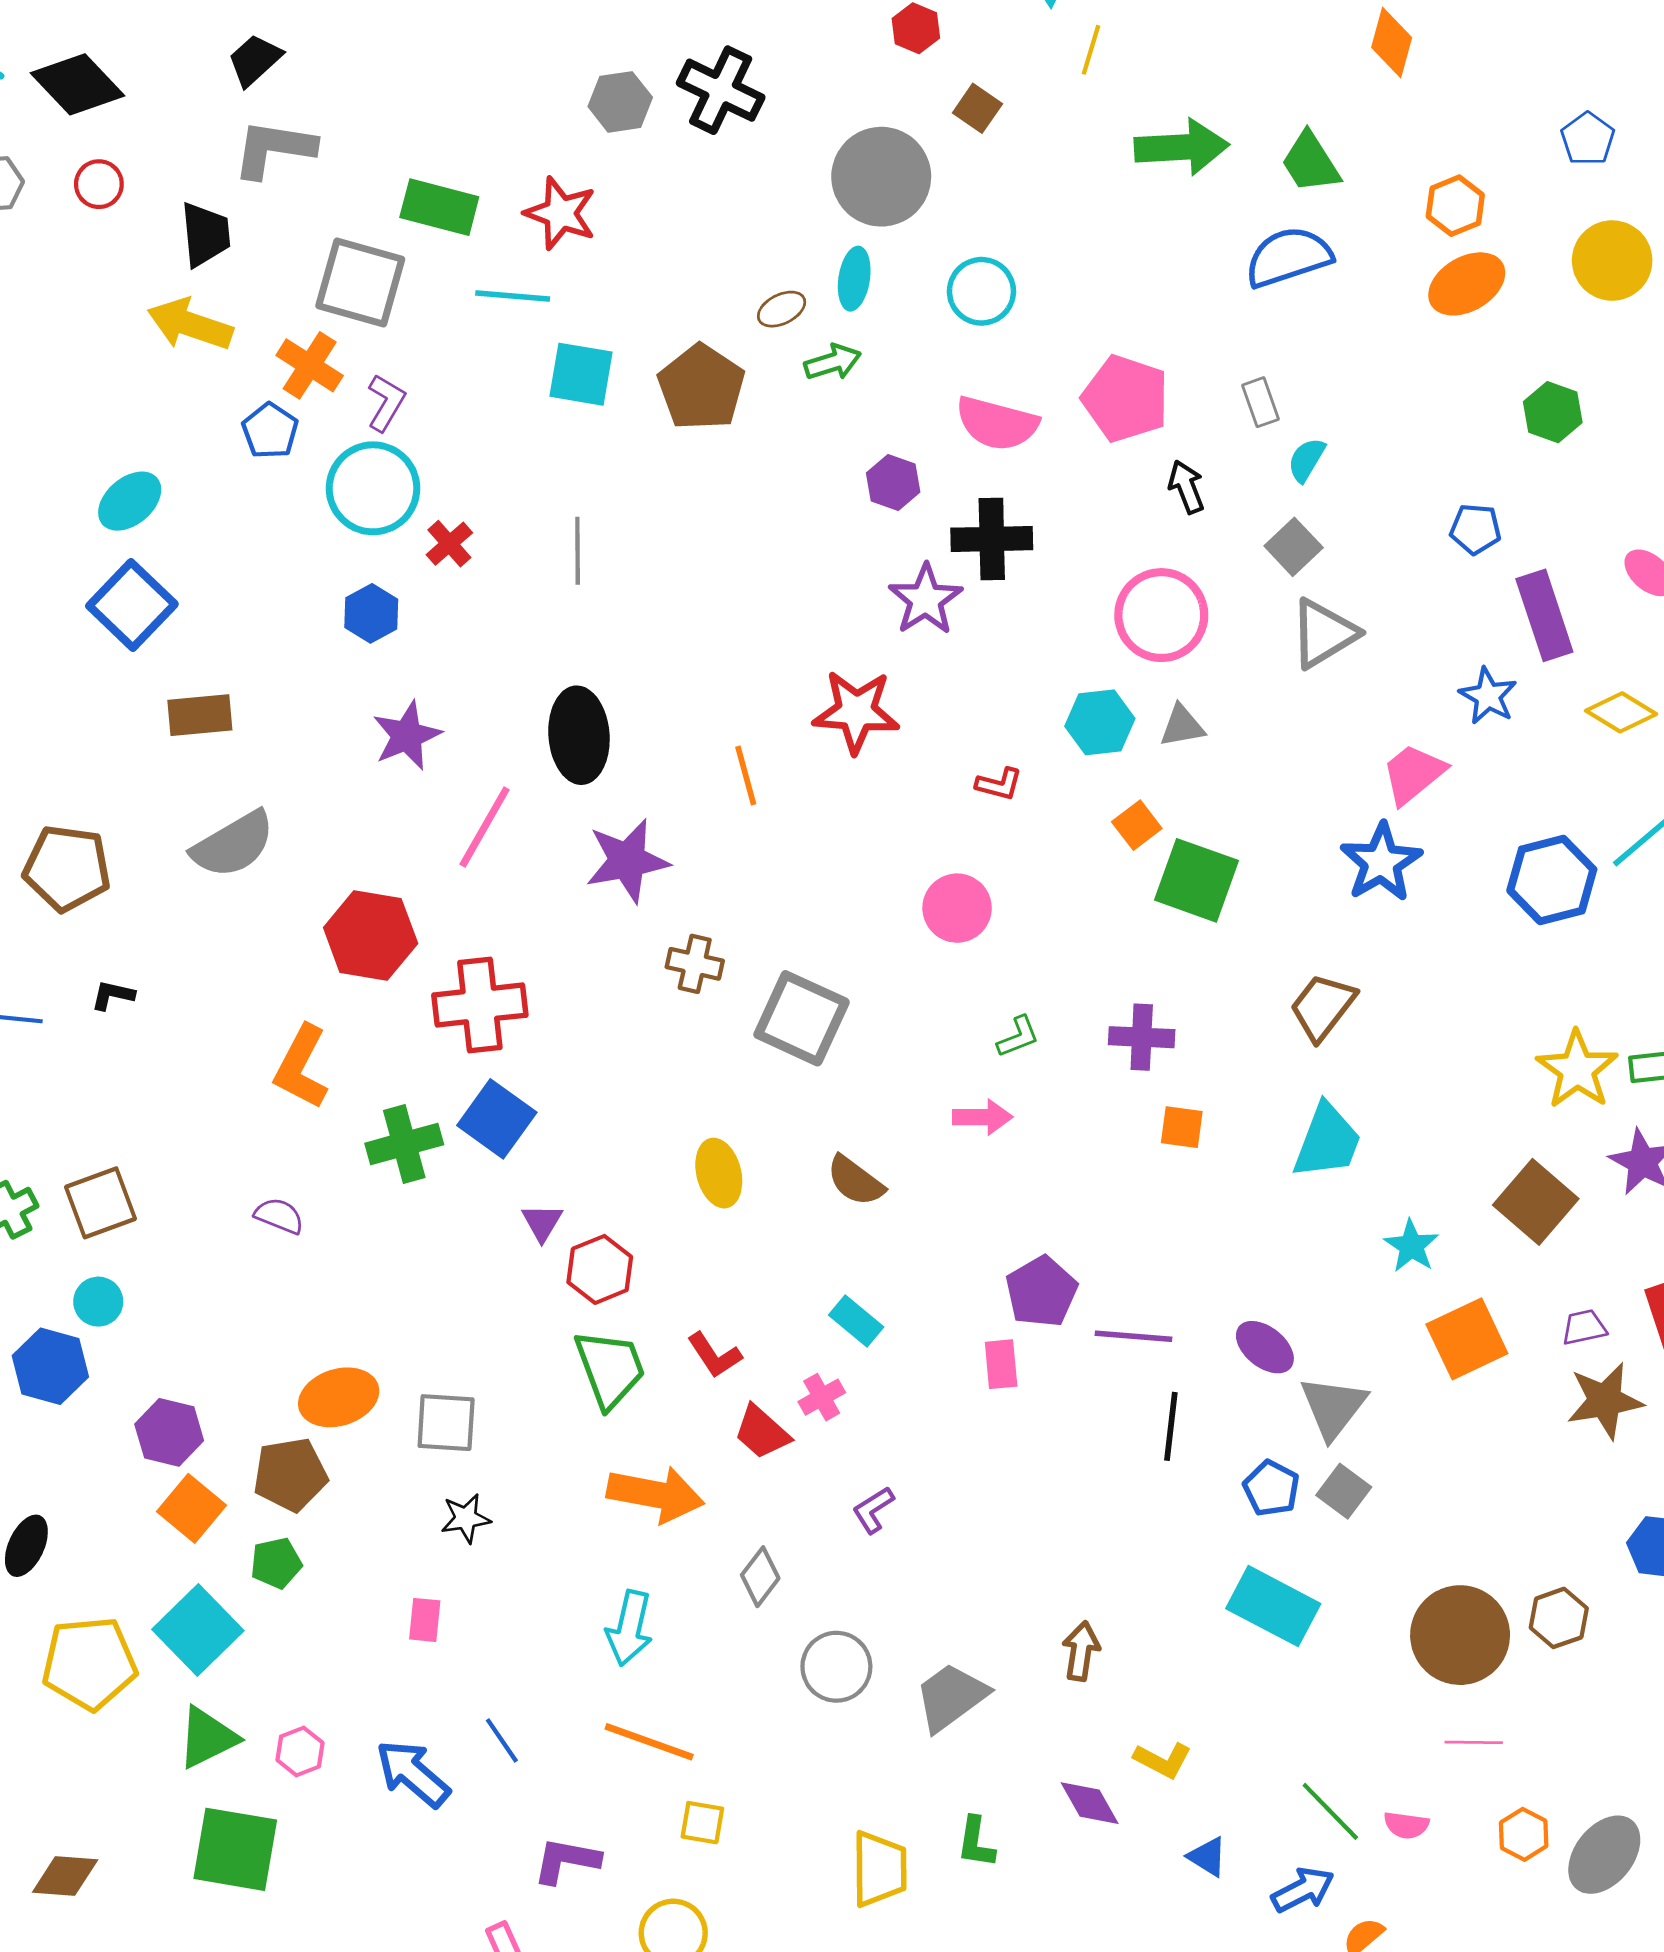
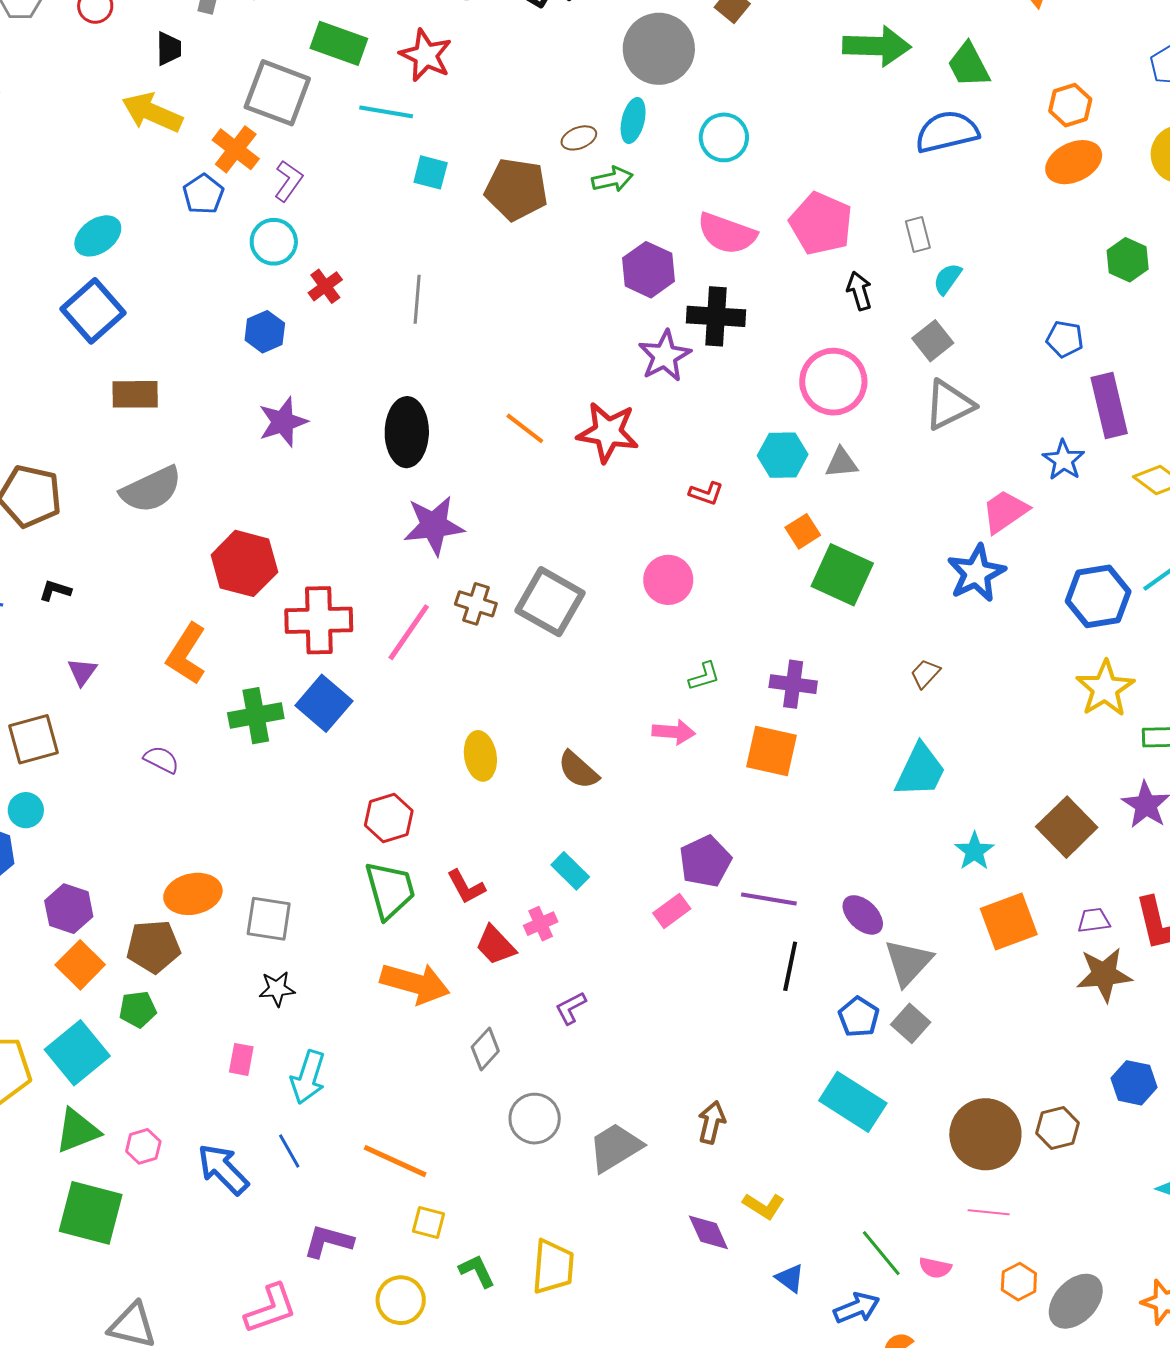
black trapezoid: (205, 234) -> (169, 49), size x0.7
cyan square: (581, 374) -> (431, 172), size x0.7
brown pentagon: (701, 387) -> (516, 189), turned -30
purple hexagon: (893, 483) -> (648, 270), size x1.4
cyan circle: (373, 488) -> (274, 242), size x0.7
orange line: (746, 775) -> (525, 428), moved, turned -42
pink line: (485, 827) -> (409, 632), moved
brown trapezoid: (1323, 1007) -> (925, 674), size x0.6
gray square: (802, 1018) -> (550, 602), moved
yellow star: (1577, 1070) -> (1105, 688), moved
orange square: (1182, 1127) -> (771, 751), moved, size x1.6
purple triangle: (542, 1222) -> (82, 672), moved
pink rectangle: (1001, 1364) -> (672, 911), turned 54
cyan arrow: (629, 1628) -> (308, 1077), moved
green L-shape: (976, 1842) -> (477, 1271), moved, turned 141

